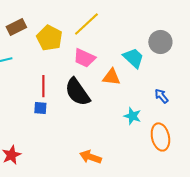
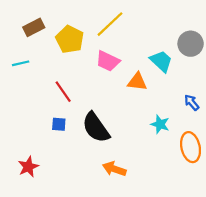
red line: (43, 86) -> (63, 92), turned -35
black semicircle: (77, 92) -> (96, 128), moved
blue square: (40, 108) -> (59, 124), moved

